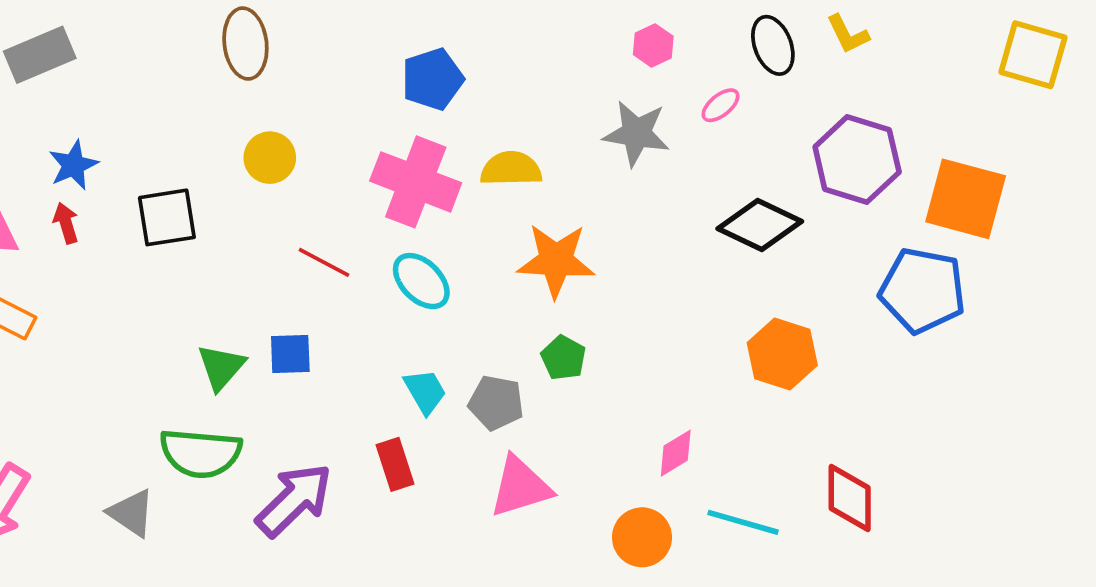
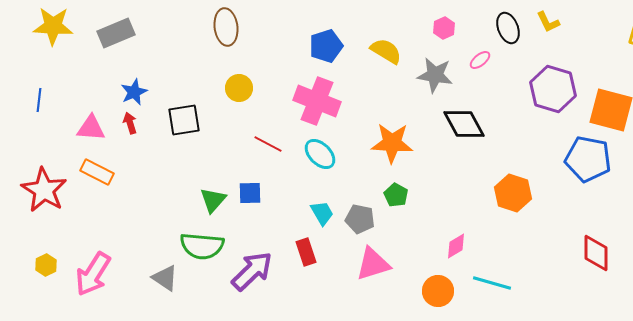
yellow semicircle: (511, 169) -> (386, 51), moved, turned 32
black diamond: (760, 225) -> (464, 124), moved, turned 36
red diamond: (850, 498) -> (596, 253), moved

